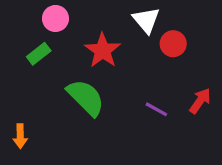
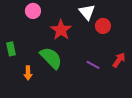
green rectangle: (39, 54) -> (11, 49), moved, turned -64
orange arrow: (20, 136) -> (28, 73), moved

